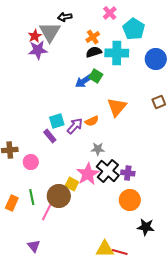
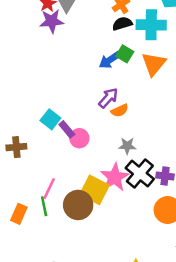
orange triangle: (117, 107) -> (154, 64), moved
cyan square: (57, 121) -> (50, 119), moved, turned -35
purple arrow: (75, 126) -> (108, 98), moved
pink circle: (31, 162) -> (79, 138), moved
yellow square: (72, 184) -> (94, 190), size x1.6
pink line: (47, 212) -> (49, 189), moved

